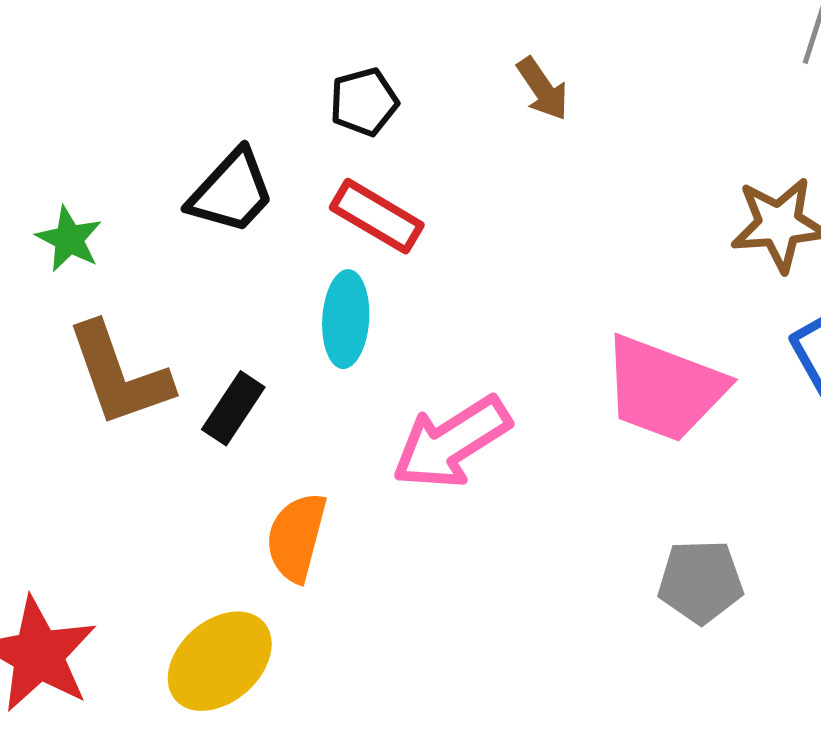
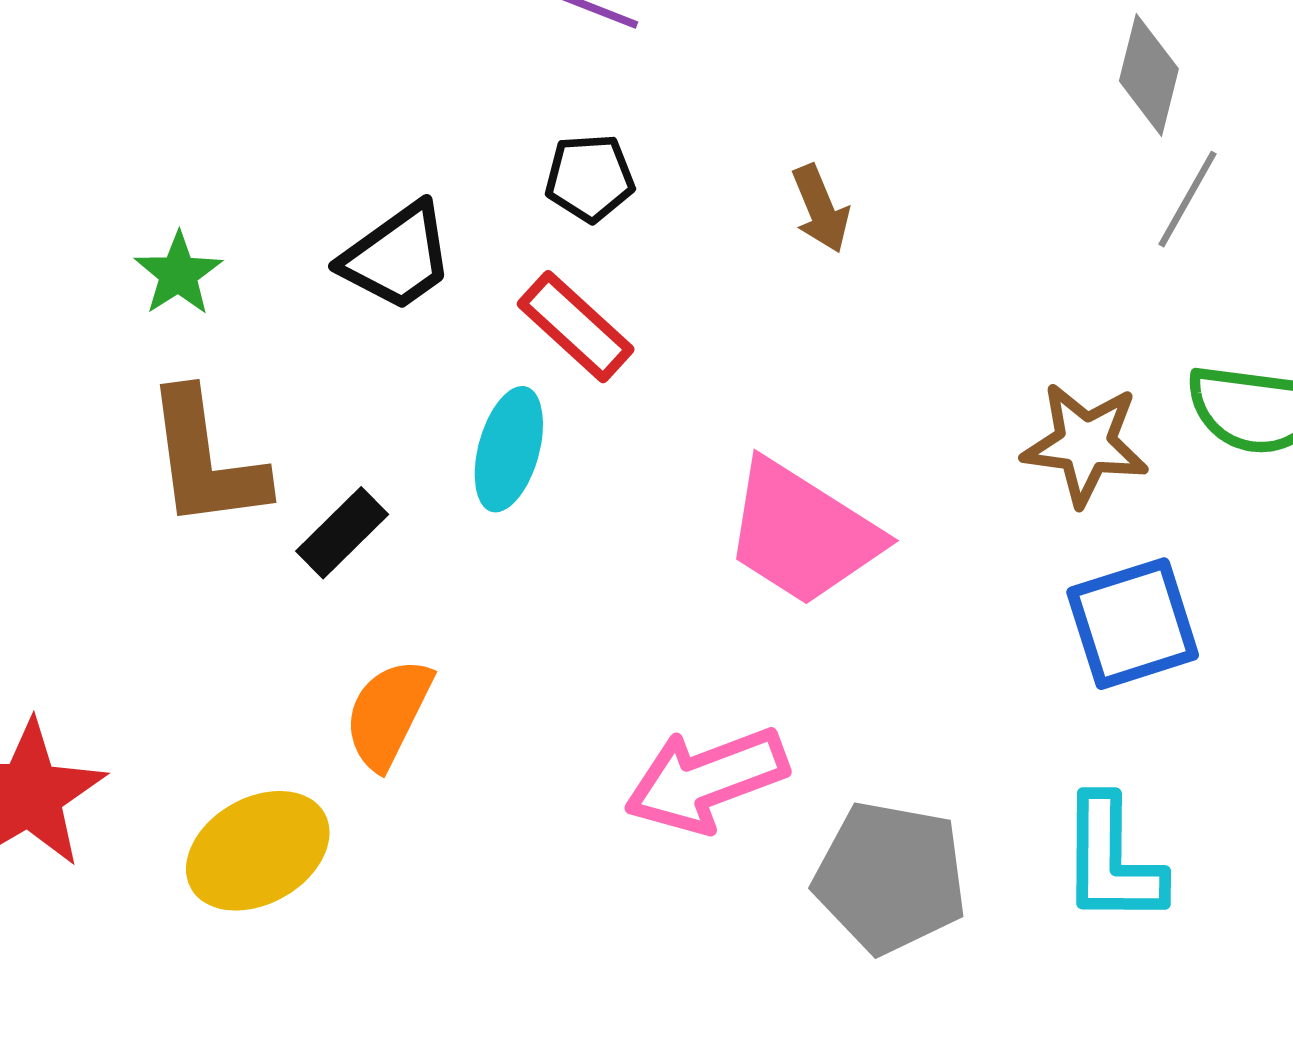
pink trapezoid: (664, 389) -> (802, 533), moved
pink arrow: (451, 442) -> (706, 780), moved
gray pentagon: (700, 582) -> (890, 877), size x1.4

